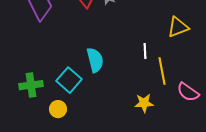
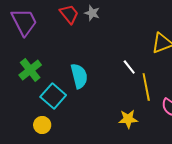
white line: (145, 51) -> (129, 67), turned -35
green cross: (31, 85) -> (30, 70), moved, turned -30

